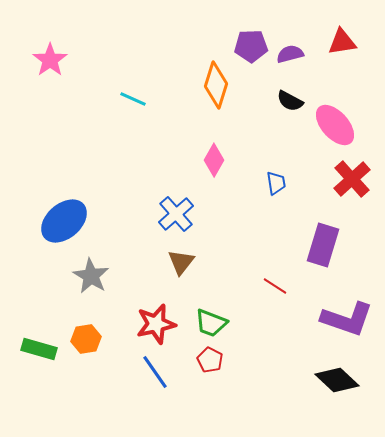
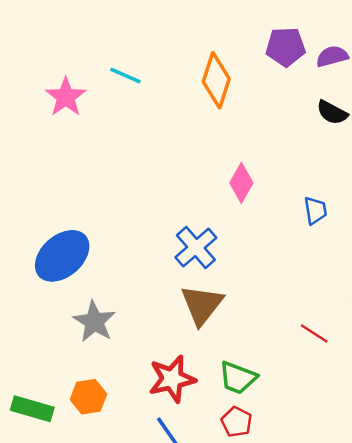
pink star: (50, 60) -> (66, 97), moved
orange diamond: (216, 85) -> (216, 80), moved
cyan line: (133, 99) -> (125, 75), moved
brown triangle: (181, 262) -> (202, 305), size x1.4

